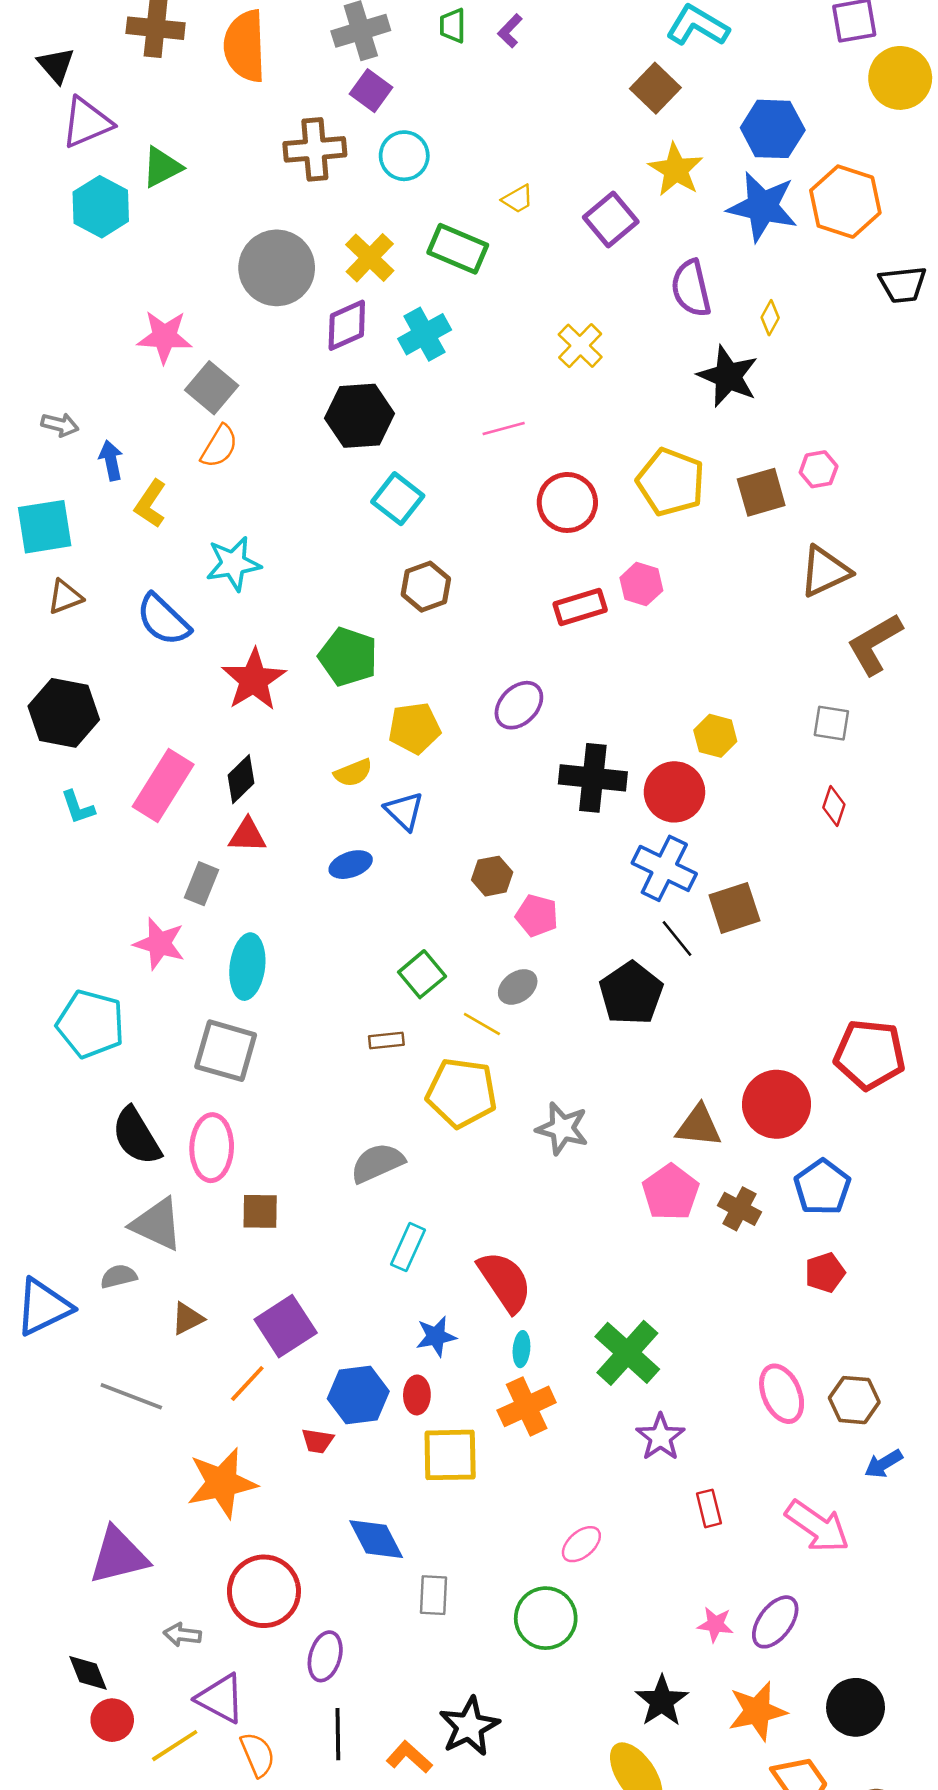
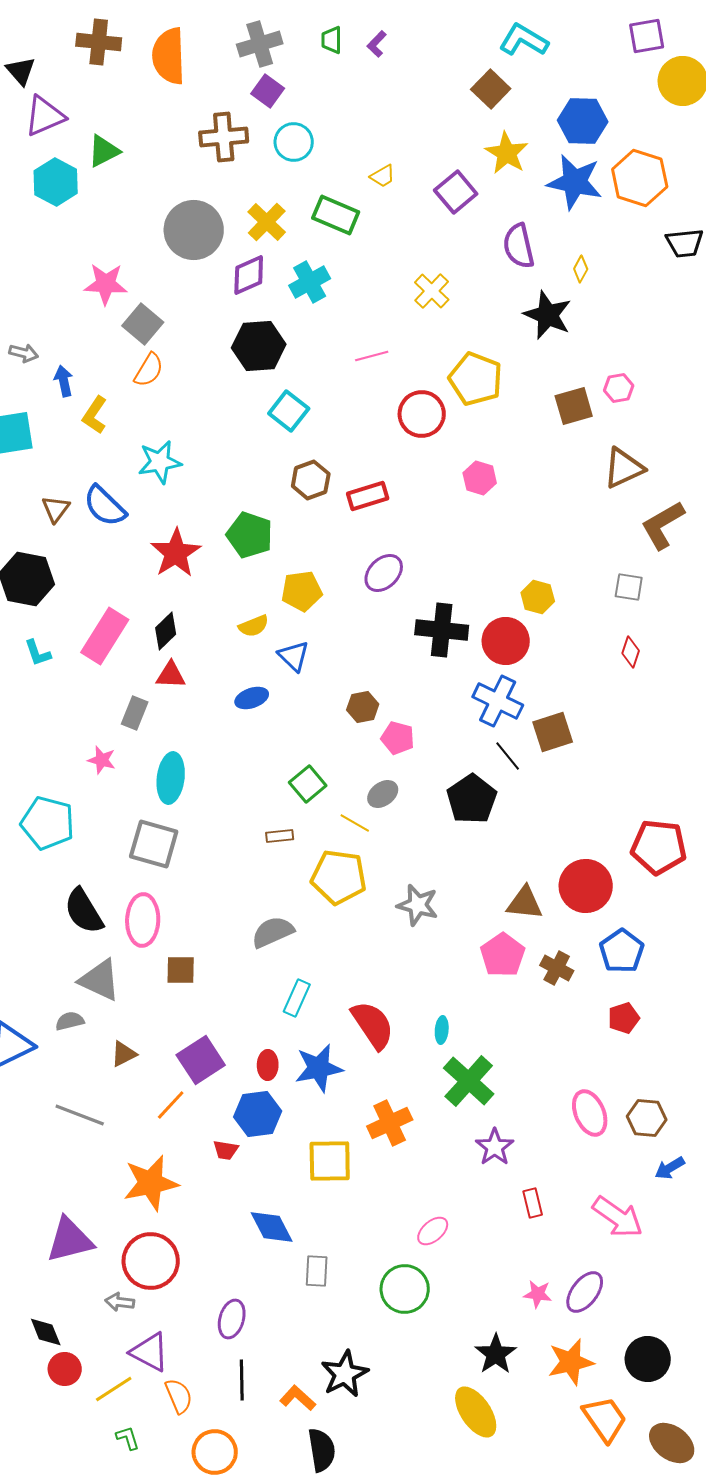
yellow pentagon: (671, 482) -> (476, 379), moved
brown triangle: (65, 597) -> (56, 509), moved, turned -32
red rectangle: (580, 607) -> (368, 496), moved
pink star: (159, 944) -> (102, 760), size x0.7
blue star: (436, 1336) -> (319, 1068), size x1.5
cyan ellipse: (521, 1349) -> (442, 1030), moved
red ellipse: (417, 1395) -> (268, 1065), moved
red circle: (264, 1591) -> (151, 1261), moved

